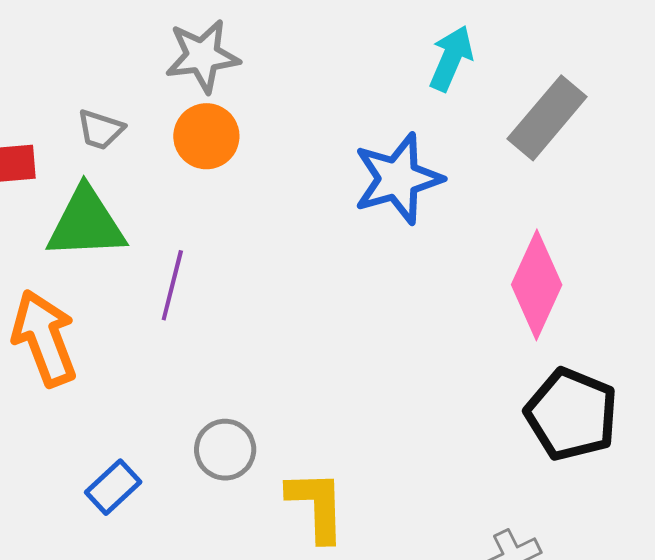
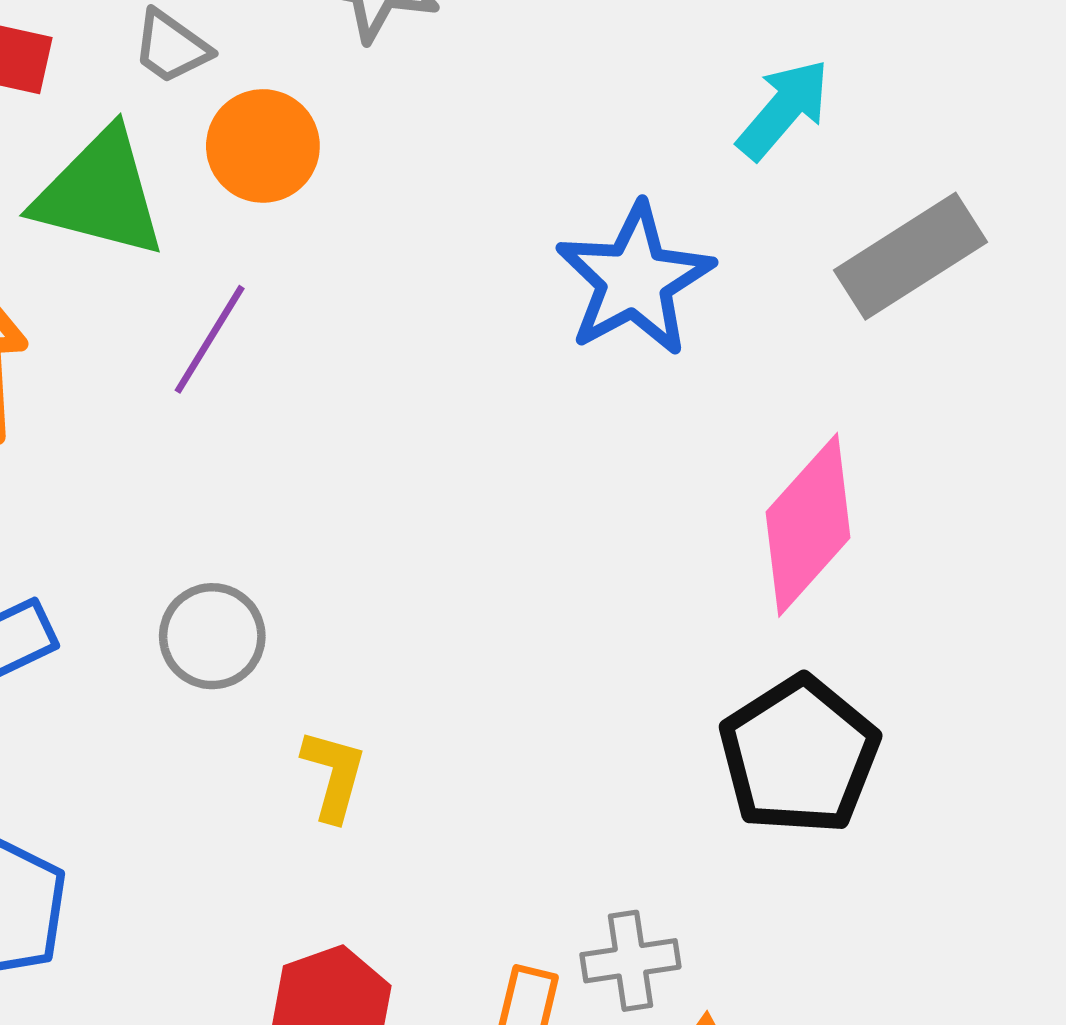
orange circle: (206, 136) -> (263, 146), moved
blue star: (398, 179) -> (635, 280), turned -30
yellow L-shape: (317, 506) -> (334, 775), size x0.7

